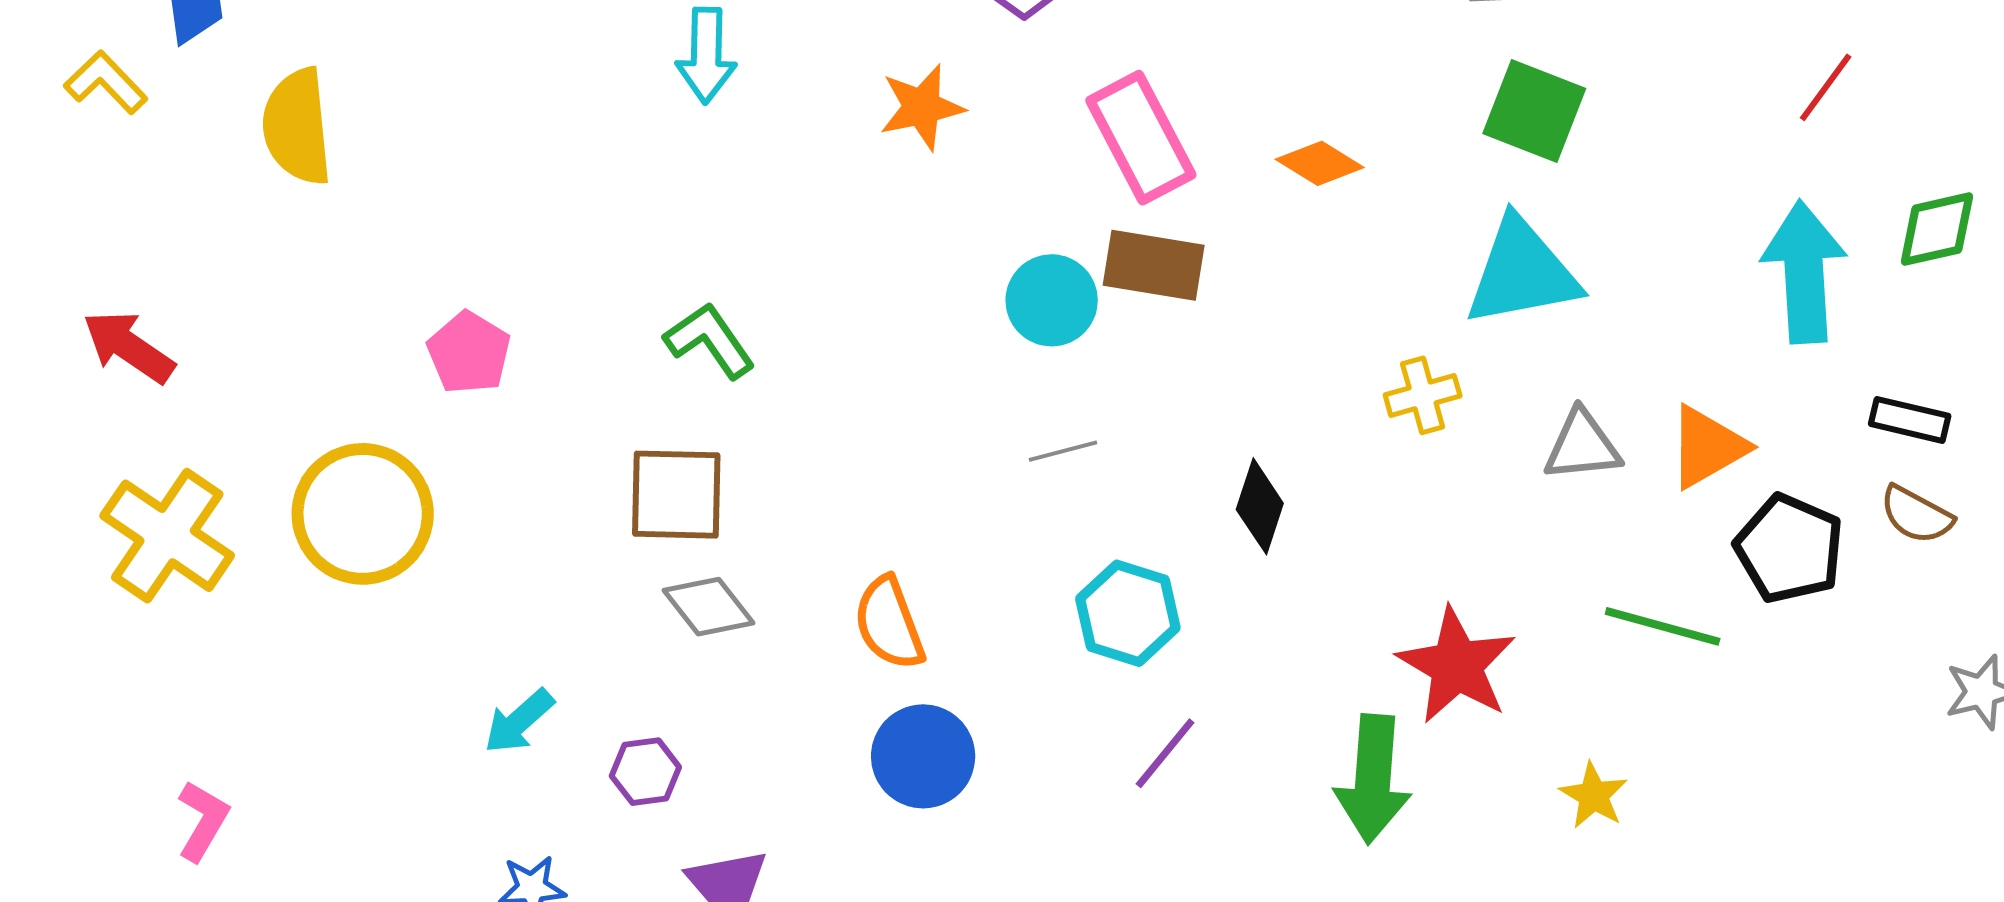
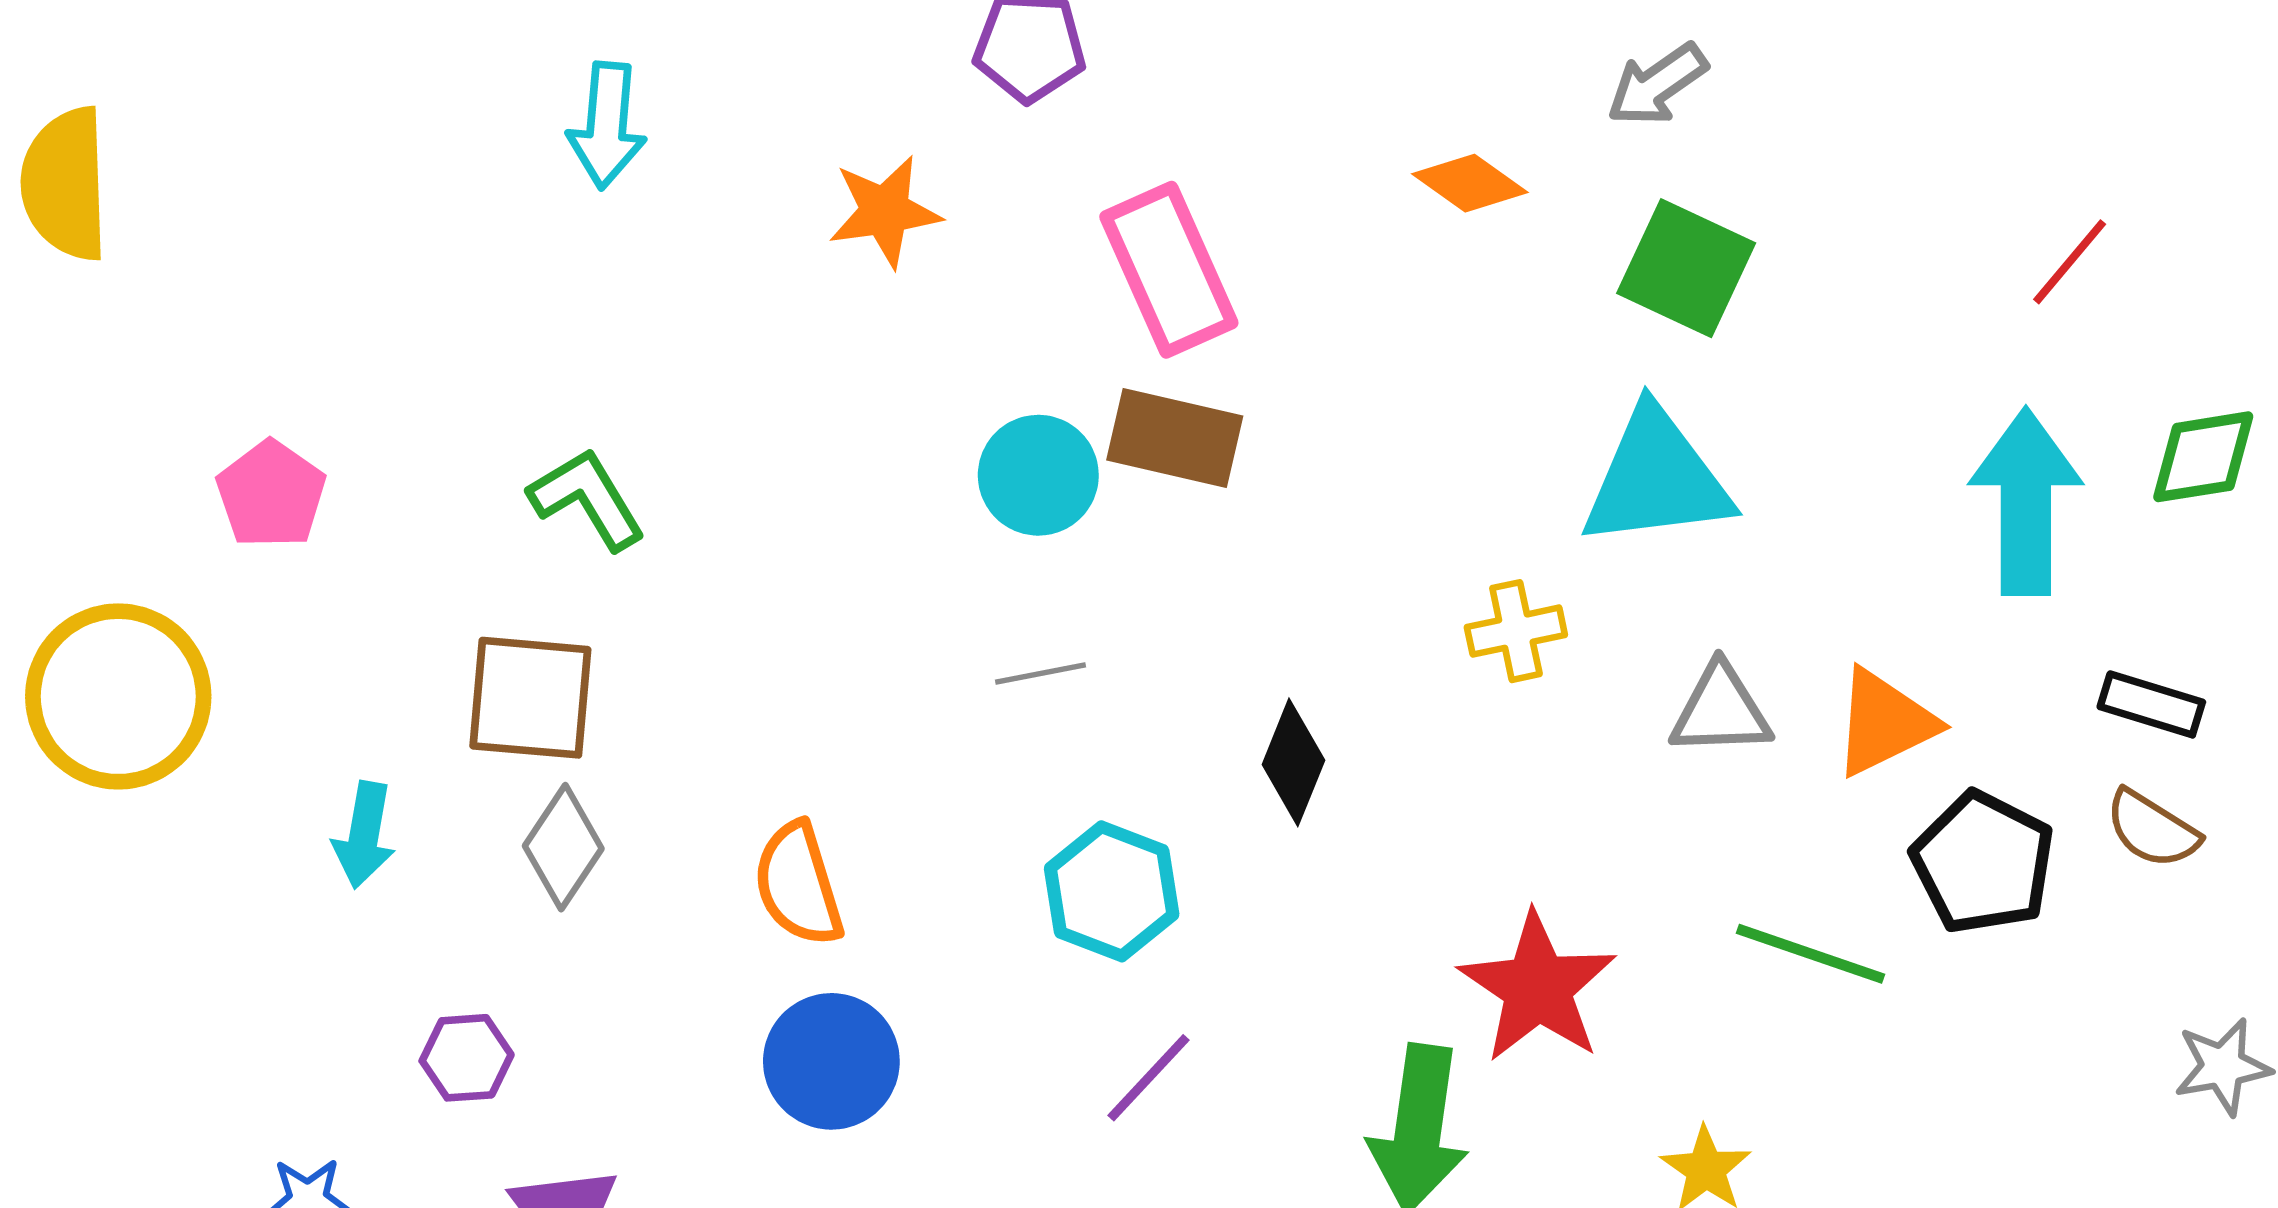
orange diamond: (1320, 163) -> (1470, 183), moved
gray diamond: (709, 607) -> (563, 847), turned 68
cyan arrow: (519, 721) -> (364, 835), moved, turned -42

